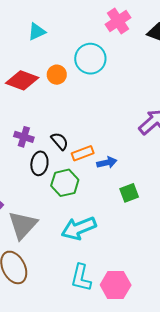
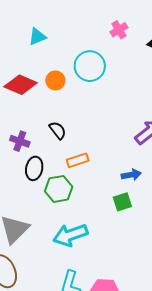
pink cross: (118, 21) -> (119, 30), size x0.7
black semicircle: (60, 141) -> (58, 130), moved
blue arrow: (107, 163) -> (131, 175), moved

